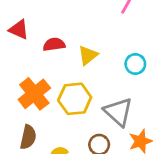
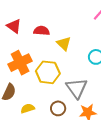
red triangle: (19, 30) -> (14, 26), moved
yellow triangle: (88, 55) -> (64, 44), turned -49

